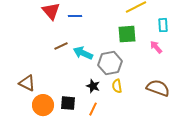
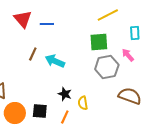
brown line: (61, 46) -> (33, 54), turned -40
gray hexagon: (110, 63) -> (107, 67), moved
yellow semicircle: (117, 86) -> (83, 103), moved

